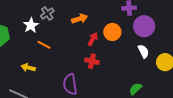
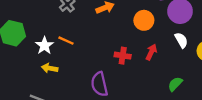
white star: (31, 25) -> (44, 46), moved
red arrow: (93, 39) -> (151, 52), moved

